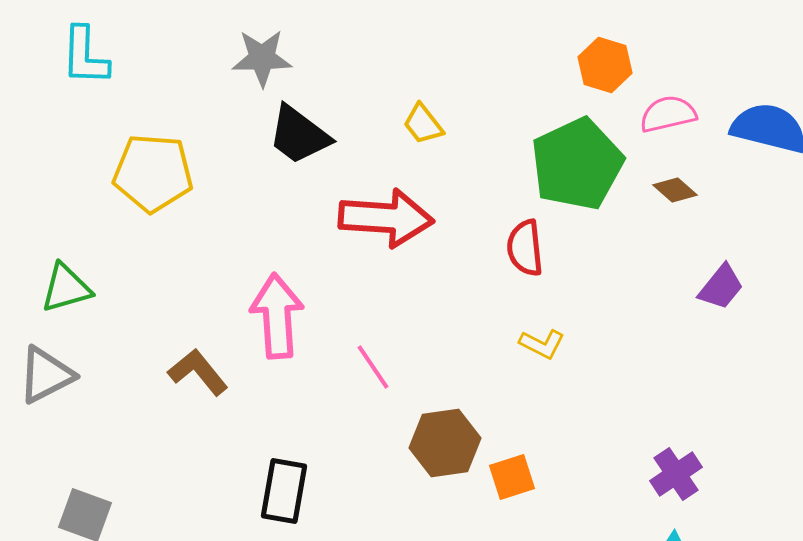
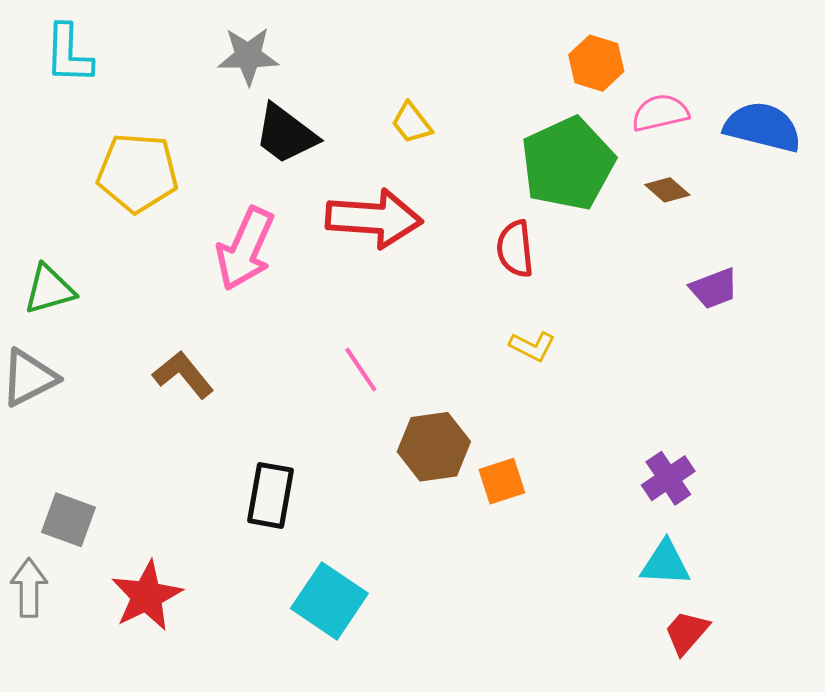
purple trapezoid: (721, 287) -> (714, 288), turned 30
pink arrow: (277, 316) -> (245, 249), moved, turned -152

